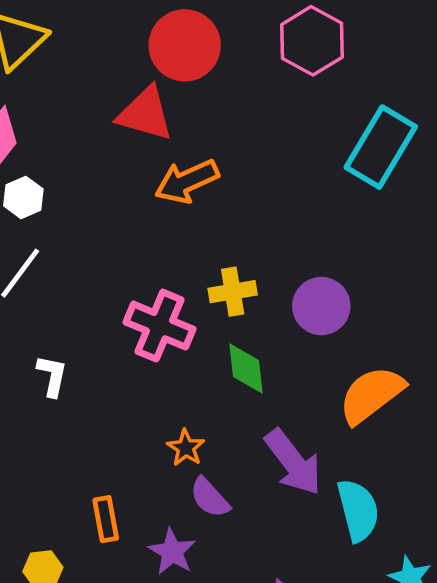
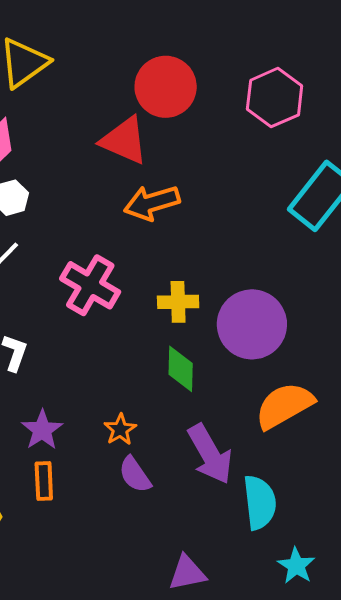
purple circle: (321, 306) -> (252, 324), size x1.4
pink cross: (160, 326) -> (90, 285), moved
purple star: (172, 552) -> (42, 430), moved

